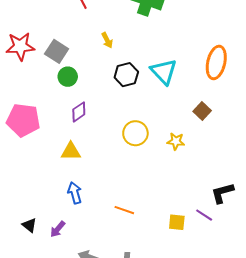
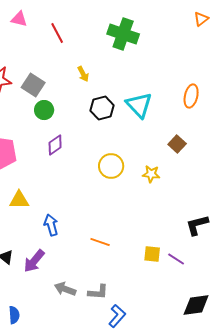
orange ellipse: (216, 62) -> (191, 96), size x0.7
yellow triangle: (71, 151) -> (19, 200), moved
purple line: (204, 215) -> (176, 259), moved
purple arrow: (58, 229) -> (34, 261), size x1.4

